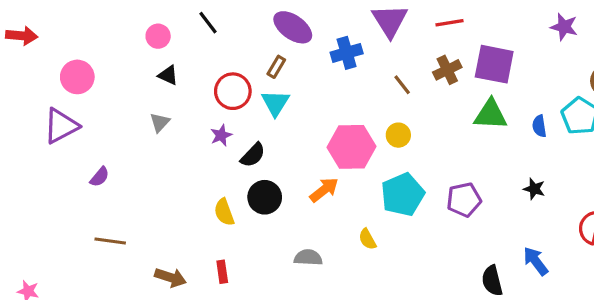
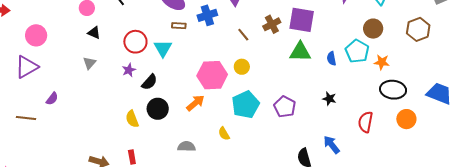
brown rectangle: (276, 67) -> (179, 26), moved, turned 64
purple pentagon: (464, 200) -> (285, 107), turned -30
brown line: (110, 241) -> (26, 118), moved

